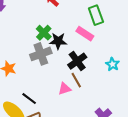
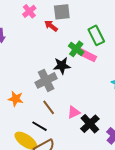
green cross: (44, 33) -> (76, 49), moved
black cross: (77, 61) -> (90, 124), moved
brown line: (76, 80) -> (49, 107), moved

